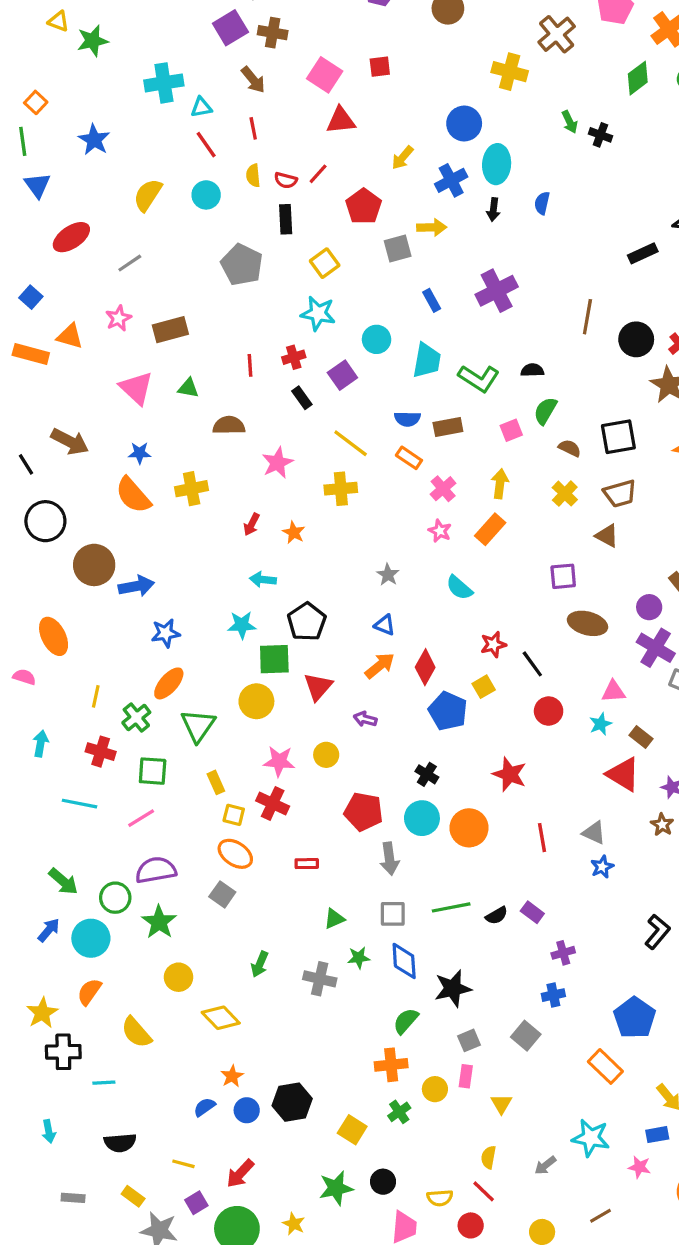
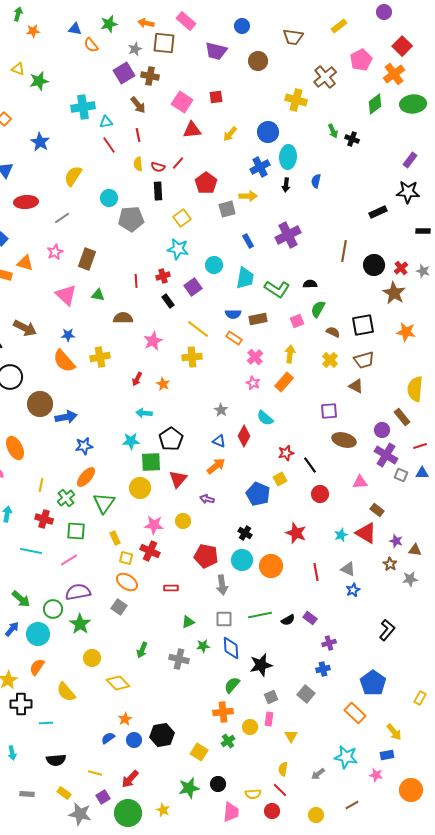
yellow arrow: (402, 158) -> (230, 134), moved
cyan circle: (206, 195) -> (109, 198), moved
red ellipse: (71, 237) -> (26, 202), turned 30
gray pentagon: (242, 265) -> (131, 219), turned -30
brown rectangle: (170, 330) -> (87, 259), turned -55
red diamond: (425, 667) -> (244, 436), moved
cyan star: (600, 724) -> (341, 535), moved

